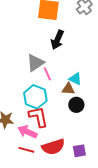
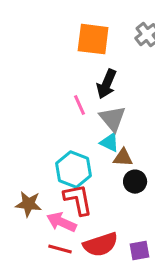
gray triangle: (35, 63) -> (113, 119), moved, turned -36
pink line: (47, 74) -> (80, 105), moved
cyan triangle: (75, 79) -> (110, 143), moved

